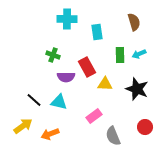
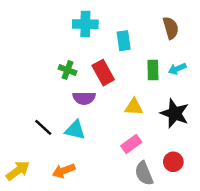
red rectangle: (87, 67) -> (103, 73), moved
pink rectangle: (94, 116) -> (131, 144), moved
yellow arrow: (23, 126) -> (18, 171), moved
red circle: (145, 127) -> (173, 162), moved

